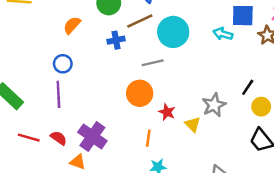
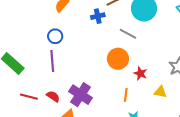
gray line: (153, 63) -> (128, 34), turned 42
yellow triangle: (193, 124) -> (160, 92), moved, turned -32

